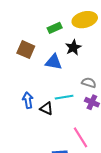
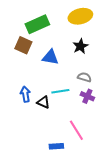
green rectangle: (55, 28) -> (37, 24), moved, size x1.6
black star: (73, 48) -> (80, 46), moved

